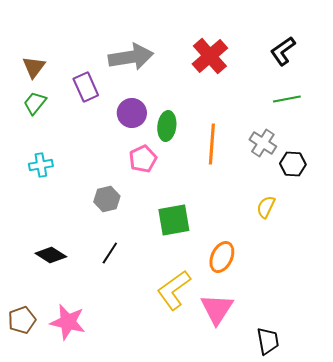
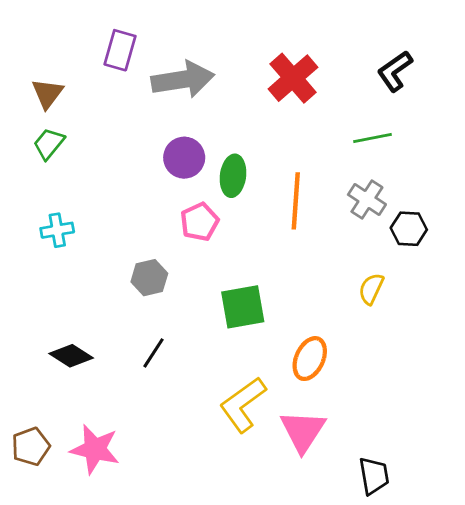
purple rectangle: (86, 87) -> (120, 50), moved, turned 40
green line: (287, 99) -> (373, 138), moved

